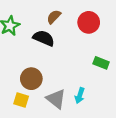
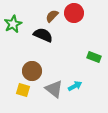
red circle: (89, 22) -> (74, 13), moved
cyan arrow: (80, 96) -> (75, 86), turned -136

